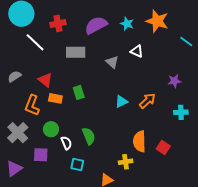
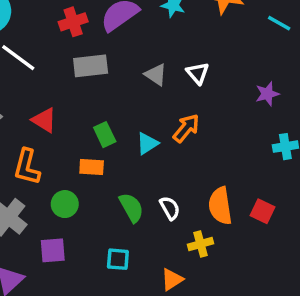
red cross: (58, 23) -> (73, 22), moved
white triangle: (137, 51) -> (198, 73), moved, turned 32
orange rectangle: (55, 98) -> (92, 167), moved
orange arrow: (147, 101) -> (186, 128), moved
cyan triangle: (121, 102) -> (147, 143), moved
white semicircle: (66, 143) -> (170, 208), moved

